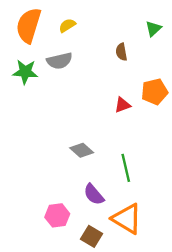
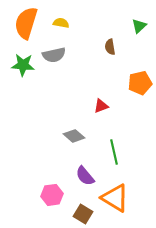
yellow semicircle: (67, 25) -> (61, 23), turned 42
red triangle: (122, 105) -> (101, 106), moved

